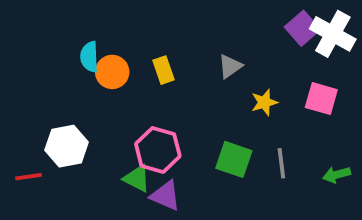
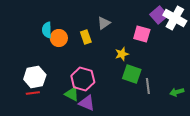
gray triangle: (230, 66) -> (104, 23), moved
pink square: (321, 99) -> (142, 34), moved
yellow star: (264, 102) -> (122, 54), moved
green square: (234, 159) -> (132, 74), moved
red line: (29, 177) -> (33, 93), moved

